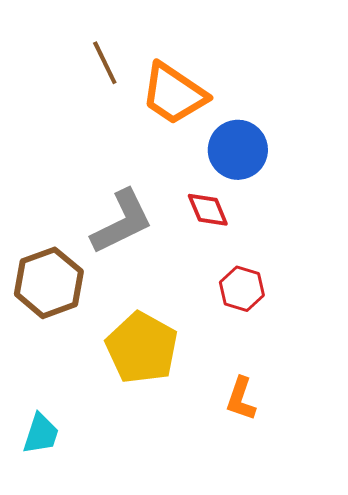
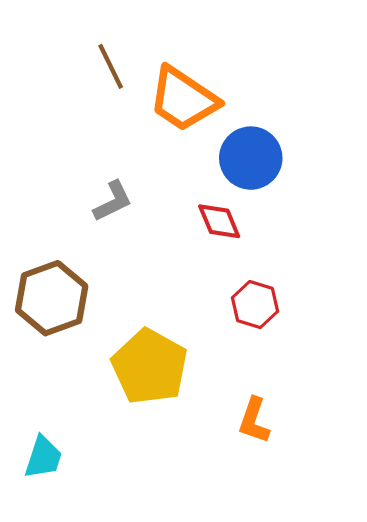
gray L-shape: (122, 222) -> (113, 201), moved, size x0.6

